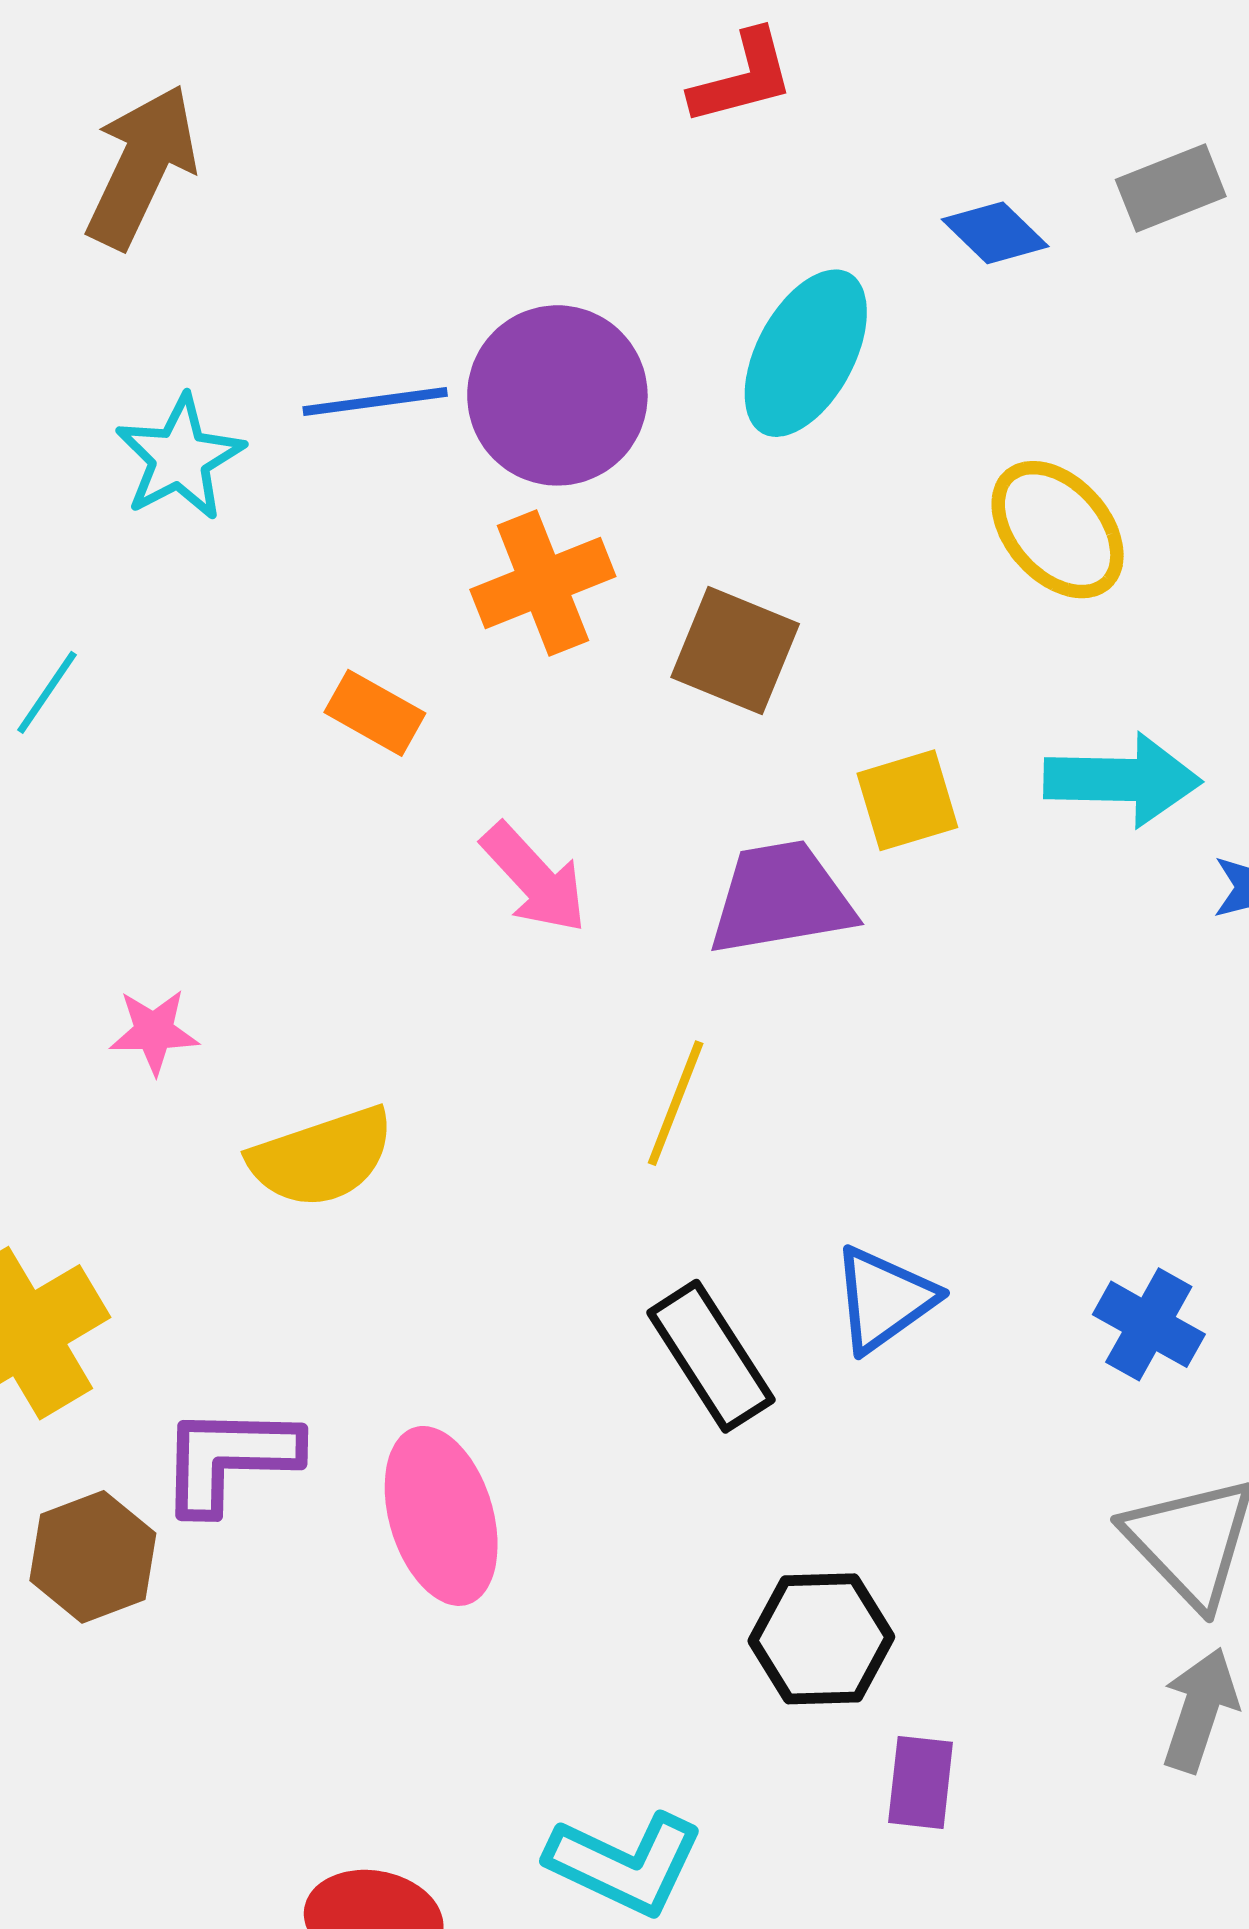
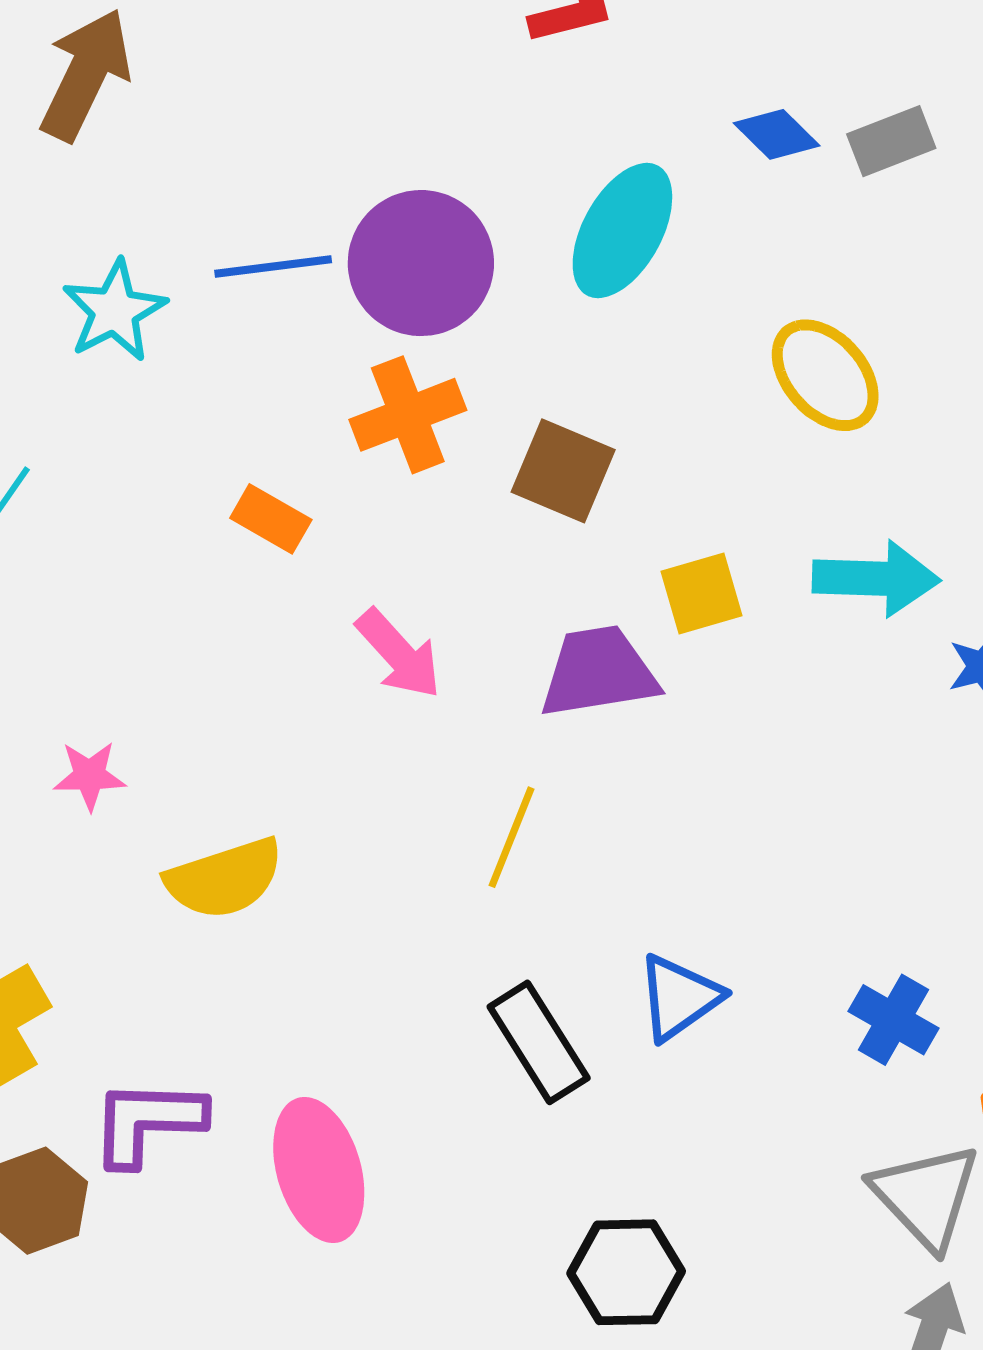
gray rectangle: (1171, 188) -> (891, 141), moved

